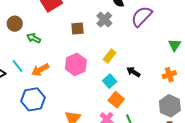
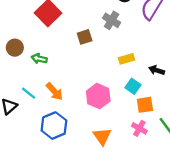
yellow rectangle: (110, 56) -> (127, 59), turned 48
pink hexagon: (76, 64) -> (98, 96), moved
orange arrow: (40, 70) -> (54, 91), turned -90
orange square: (116, 100) -> (145, 105), turned -35

